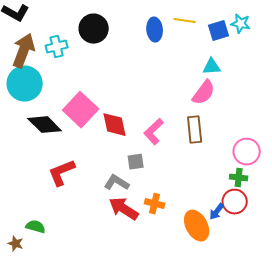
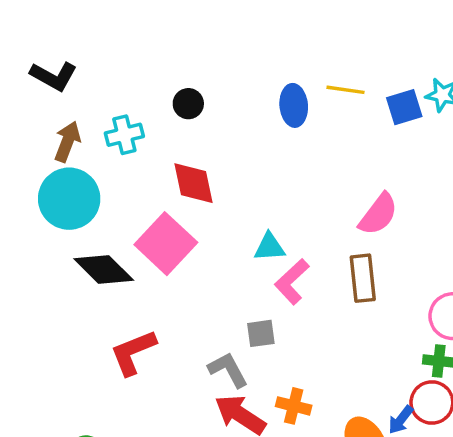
black circle: (94, 29) -> (188, 104), size x0.6
brown arrow: (24, 51) -> (67, 142), size x0.7
cyan triangle: (212, 67) -> (269, 247), moved
red diamond: (115, 125) -> (193, 183), moved
gray L-shape: (117, 183) -> (228, 370), turned 30

